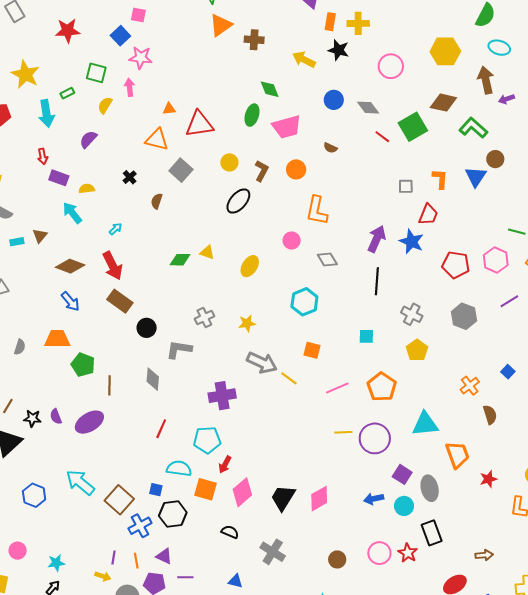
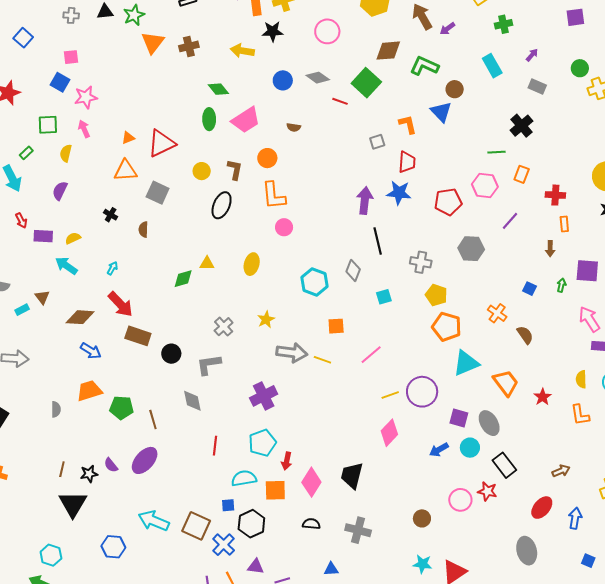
orange L-shape: (317, 211) -> (274, 196), moved
gray diamond: (327, 259) -> (353, 270), moved, turned 70
orange pentagon: (382, 387) -> (447, 327), moved
pink diamond: (319, 499) -> (389, 433), moved

